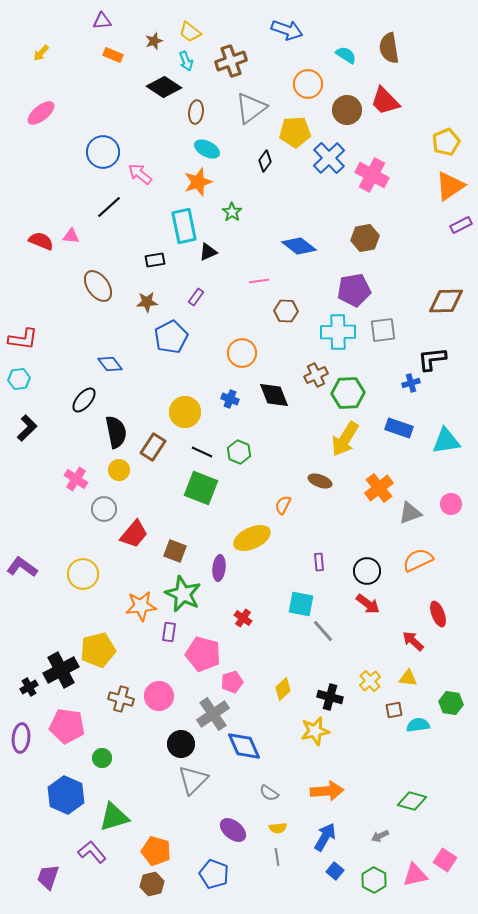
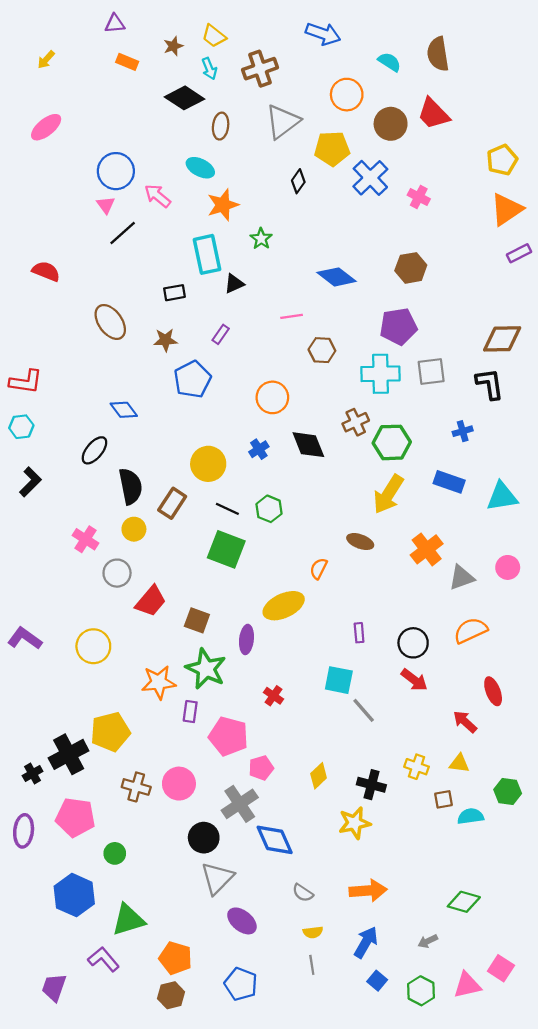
cyan ellipse: (207, 149) -> (200, 168), moved
pink cross: (372, 175) -> (419, 197), size x0.6
pink triangle: (71, 236) -> (106, 205), moved, turned 48
black L-shape: (432, 359) -> (490, 384), moved, turned 88
blue cross: (230, 399) -> (259, 449), turned 36
yellow cross: (370, 681) -> (416, 767), turned -30
purple ellipse: (233, 830) -> (242, 921), moved

